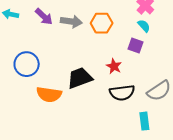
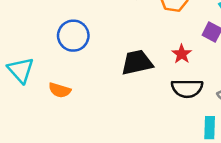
orange semicircle: (49, 94) -> (60, 90), moved, size x0.7

